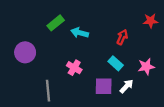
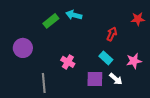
cyan arrow: (80, 33) -> (74, 15), moved
white arrow: (127, 86) -> (116, 79), turned 88

